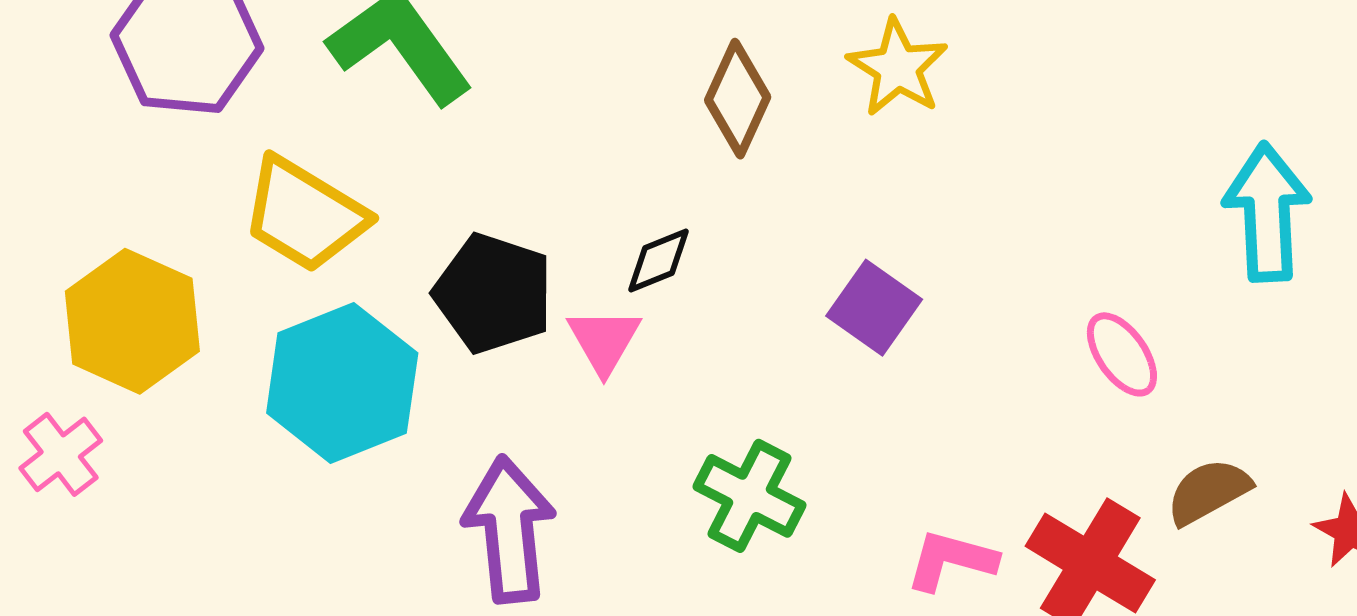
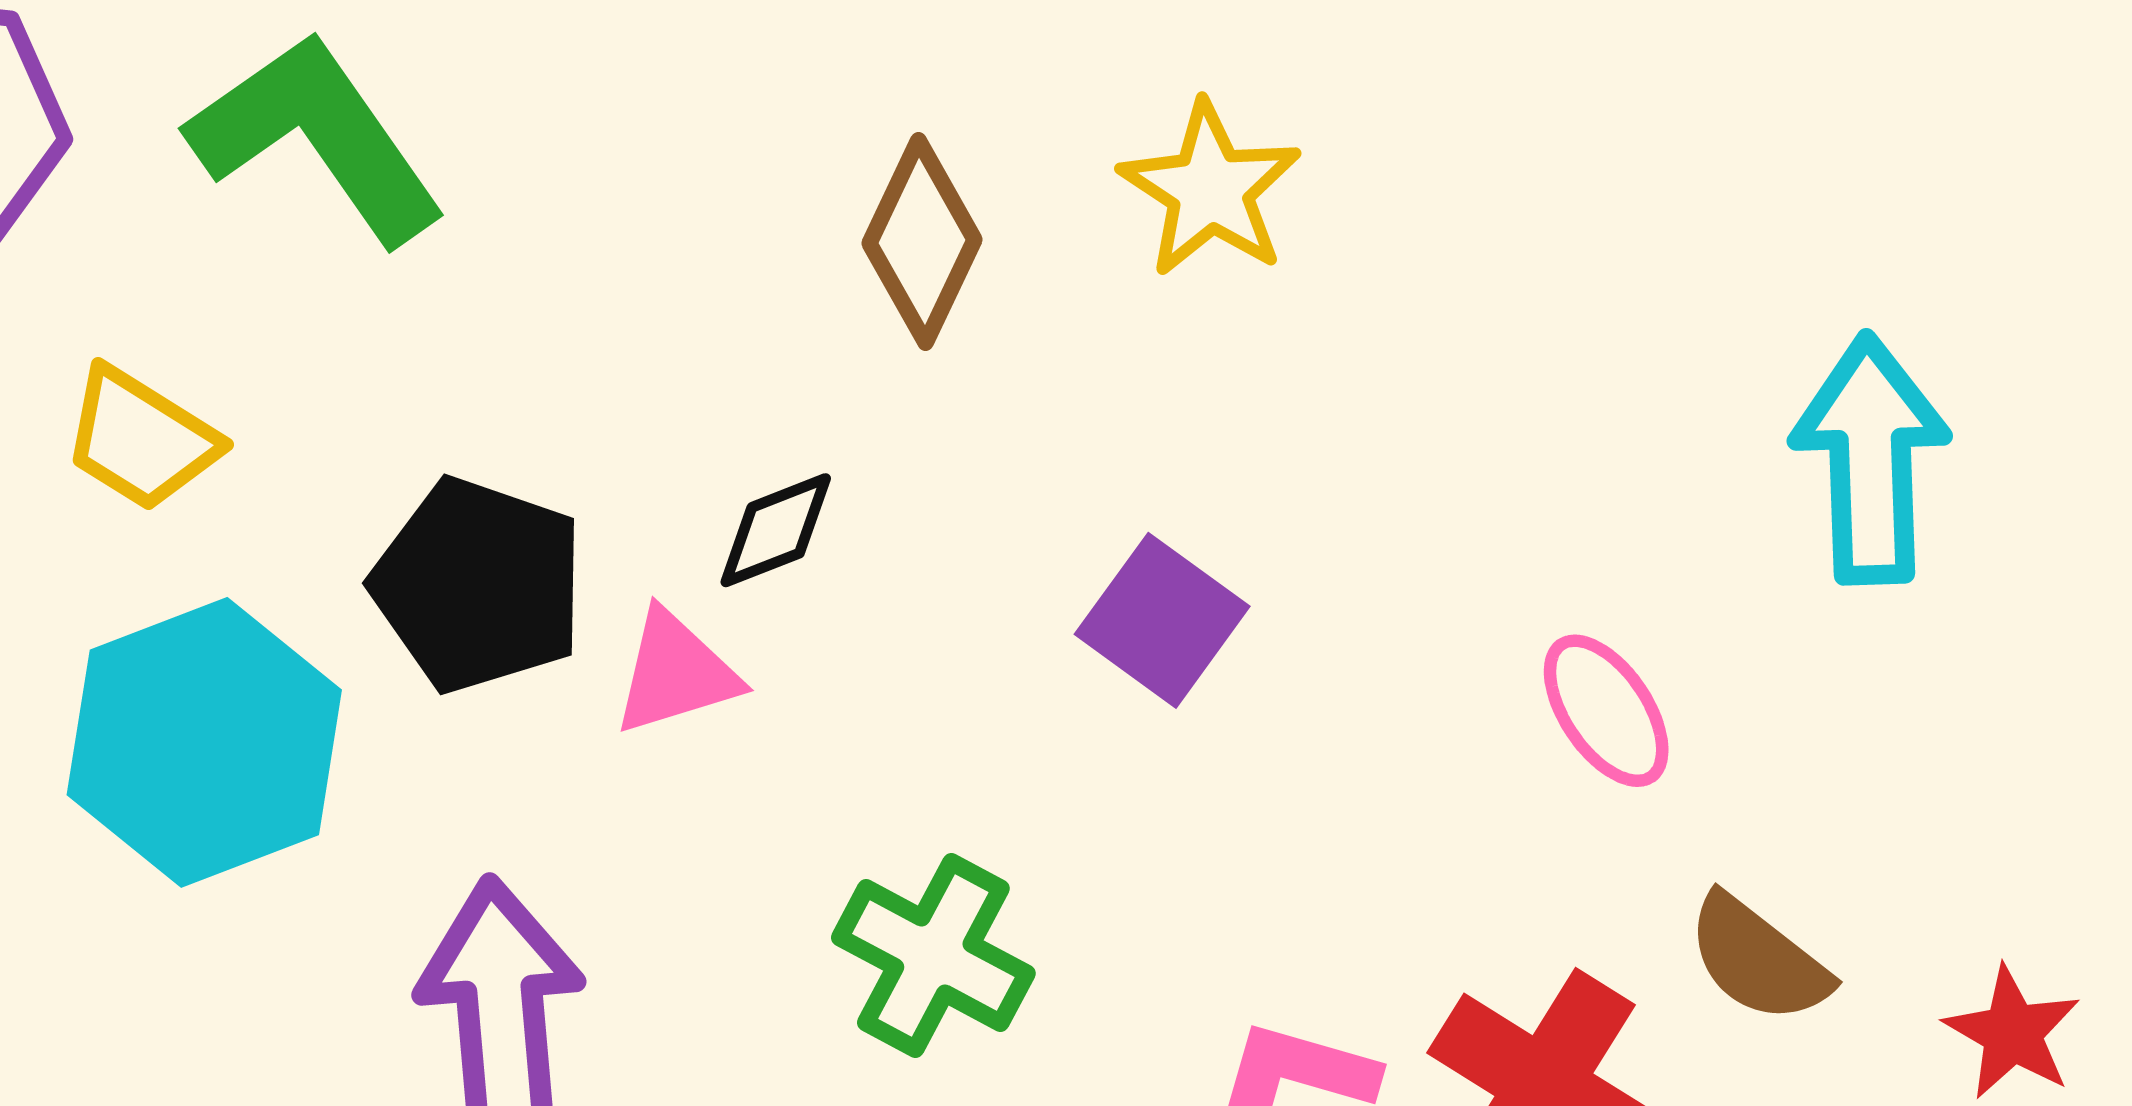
yellow trapezoid: (304, 215) -> (141, 439), size x0.7
pink triangle: (604, 341) -> (676, 673), turned 42
brown semicircle: (1208, 492) -> (1758, 959), turned -114

